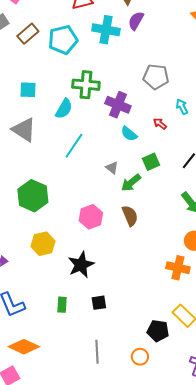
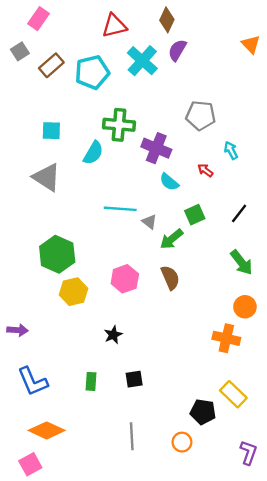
cyan cross: (106, 30) -> (142, 61), turned 32
cyan line: (74, 146) -> (120, 209), moved, turned 60
yellow hexagon: (43, 244) -> (73, 292), moved
black star: (81, 265) -> (113, 335), size x0.6

